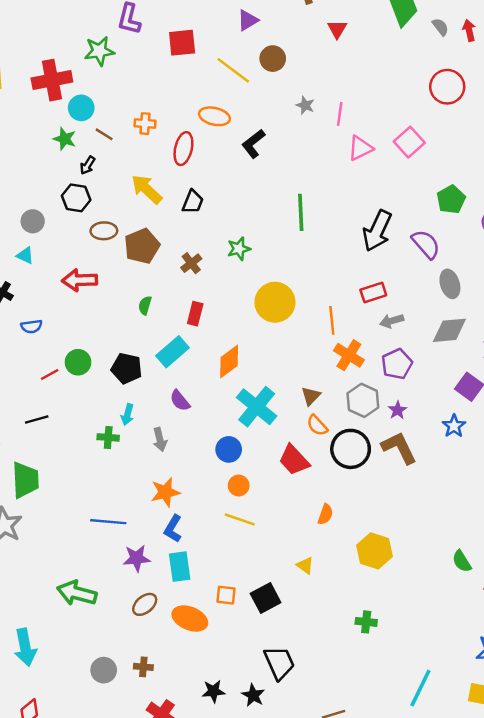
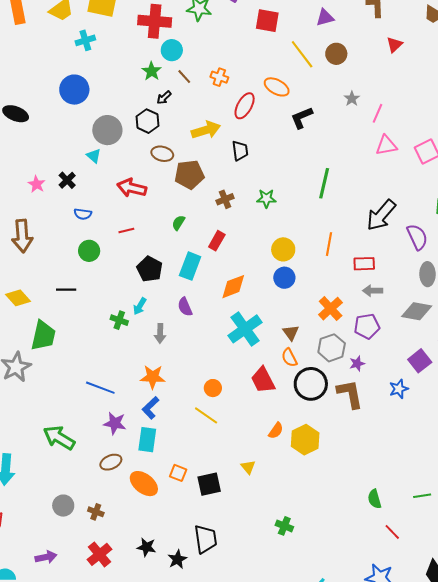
yellow arrow: (147, 189) -> (206, 130), turned 104
black trapezoid: (193, 202) -> (240, 151), turned -45
gray circle: (33, 221) -> (107, 130), size x1.5
yellow circle: (275, 302) -> (283, 249), size x0.7
orange line: (332, 320) -> (329, 244), moved
cyan rectangle: (173, 352) -> (190, 266), turned -44
green circle: (78, 362) -> (89, 251), moved
red line: (50, 375) -> (126, 230), moved
brown triangle: (311, 396) -> (291, 333), turned -36
blue circle: (229, 449) -> (284, 278), moved
yellow hexagon: (374, 551) -> (305, 440), moved

